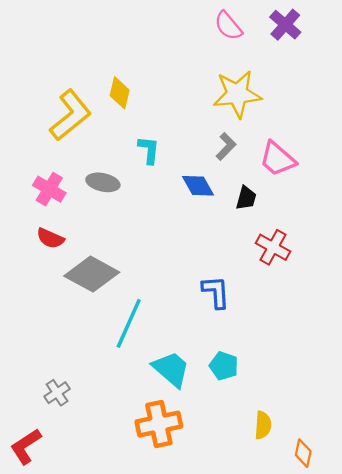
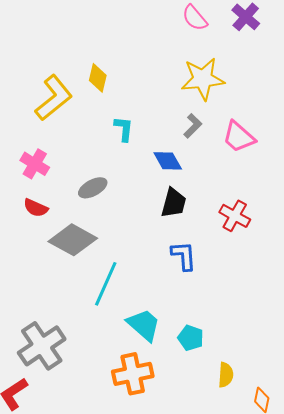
gray ellipse: (103, 182) -> (93, 188), moved, turned -40
black trapezoid: (246, 198) -> (174, 203), moved, size x1.4
cyan pentagon: (224, 366) -> (191, 338), moved
gray cross: (57, 393) -> (42, 346), size x2.0

